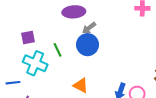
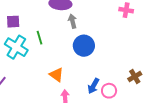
gray arrow: (89, 28) -> (73, 21), turned 104
blue circle: (87, 45) -> (84, 46), moved

